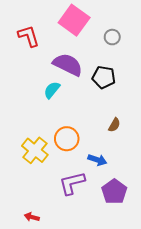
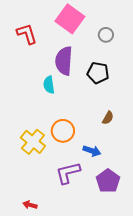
purple semicircle: (68, 65) -> (64, 61), turned -112
cyan semicircle: (52, 90) -> (49, 85), turned -48

